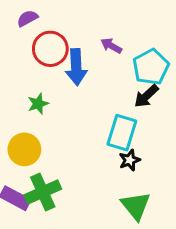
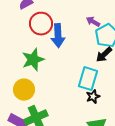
purple arrow: (111, 46) -> (93, 22), moved
green star: (38, 104) -> (33, 60), size x1.6

